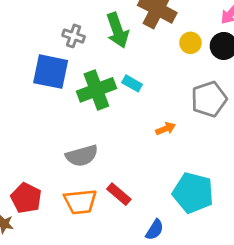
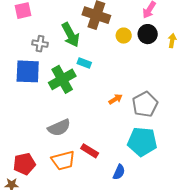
cyan rectangle: (132, 83) -> (84, 63), moved
gray pentagon: (209, 99) -> (145, 104), moved
red pentagon: (26, 198) -> (24, 164), turned -30

